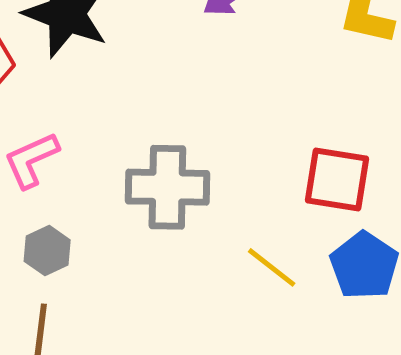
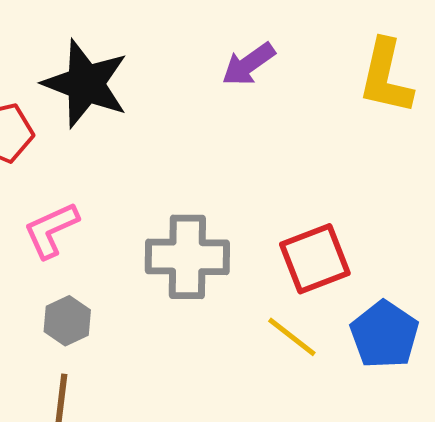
red square: (337, 180) -> (315, 259), moved, turned -30

